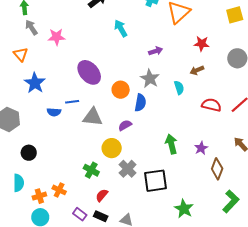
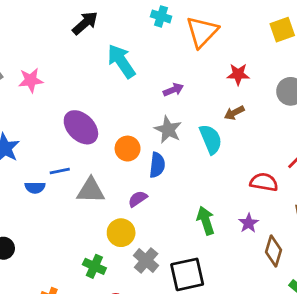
cyan arrow: (121, 28) -> (121, 61), size x1.4
cyan semicircle: (179, 88) -> (211, 139), size x1.5
red semicircle: (211, 105) -> (264, 182), moved

